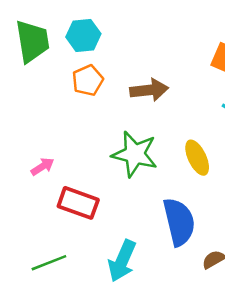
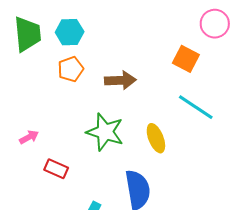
red rectangle: (78, 203) -> (56, 169), size x0.7

